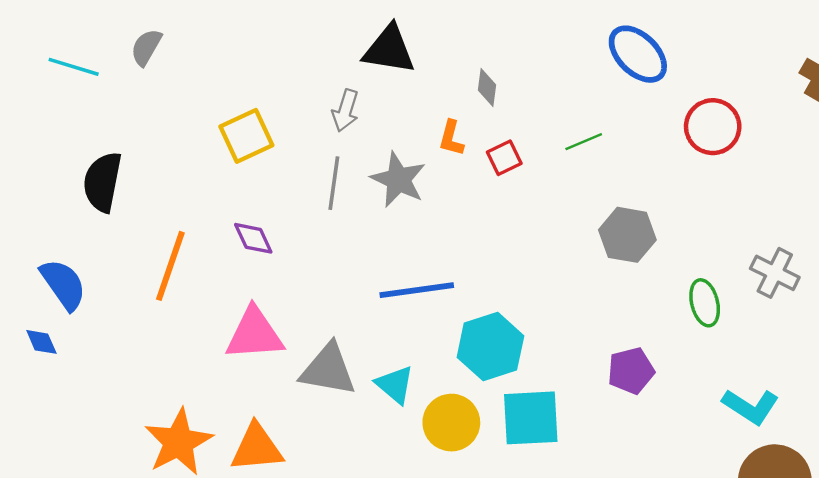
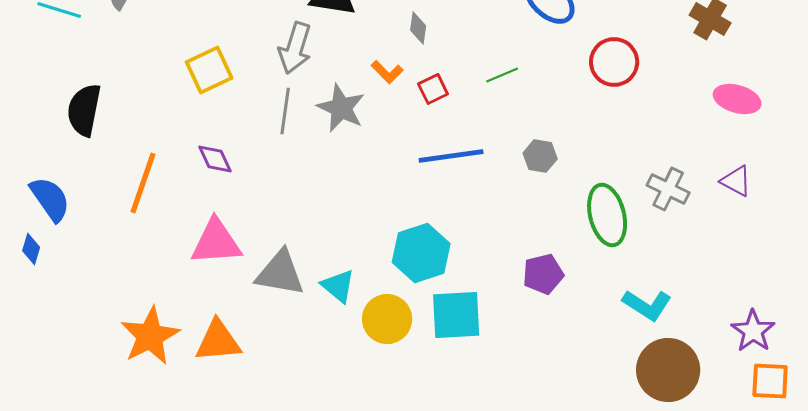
gray arrow: (345, 111) -> (295, 48), size x1.4
orange L-shape: (451, 138) -> (387, 72), turned -60
gray hexagon: (627, 235) -> (540, 156), size x0.7
blue line: (417, 290) -> (451, 156), moved
green ellipse: (705, 303) -> (607, 215), size x1.5
blue diamond: (41, 342) -> (31, 249), turned 40

